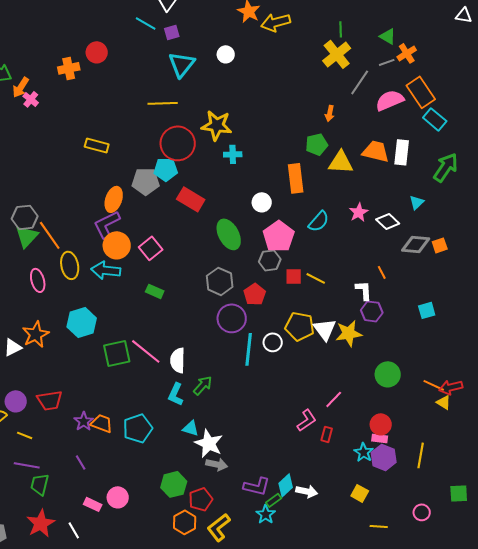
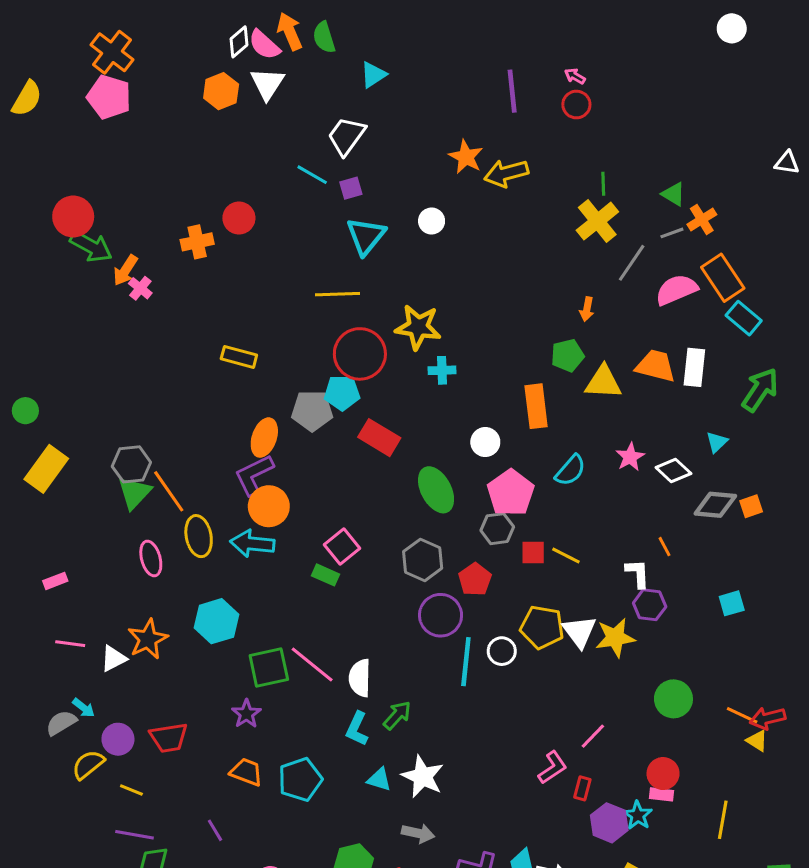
pink square: (151, 248) -> (342, 547), moved
purple star: (84, 421) -> (246, 714), moved
white star: (209, 443) -> (423, 777), moved
purple hexagon: (384, 457) -> (609, 823), moved

